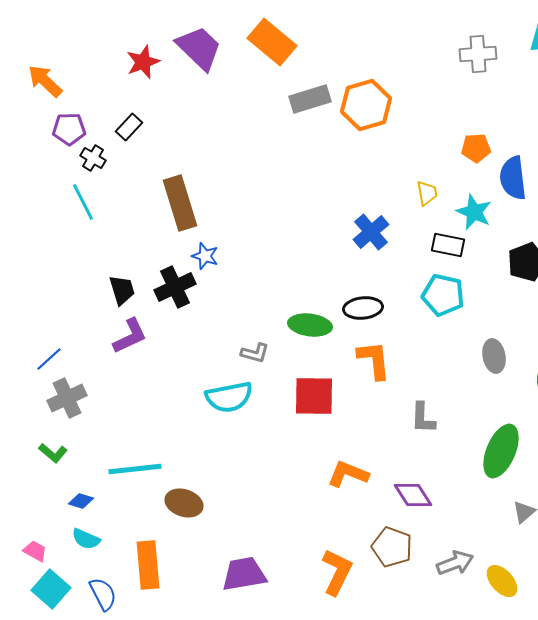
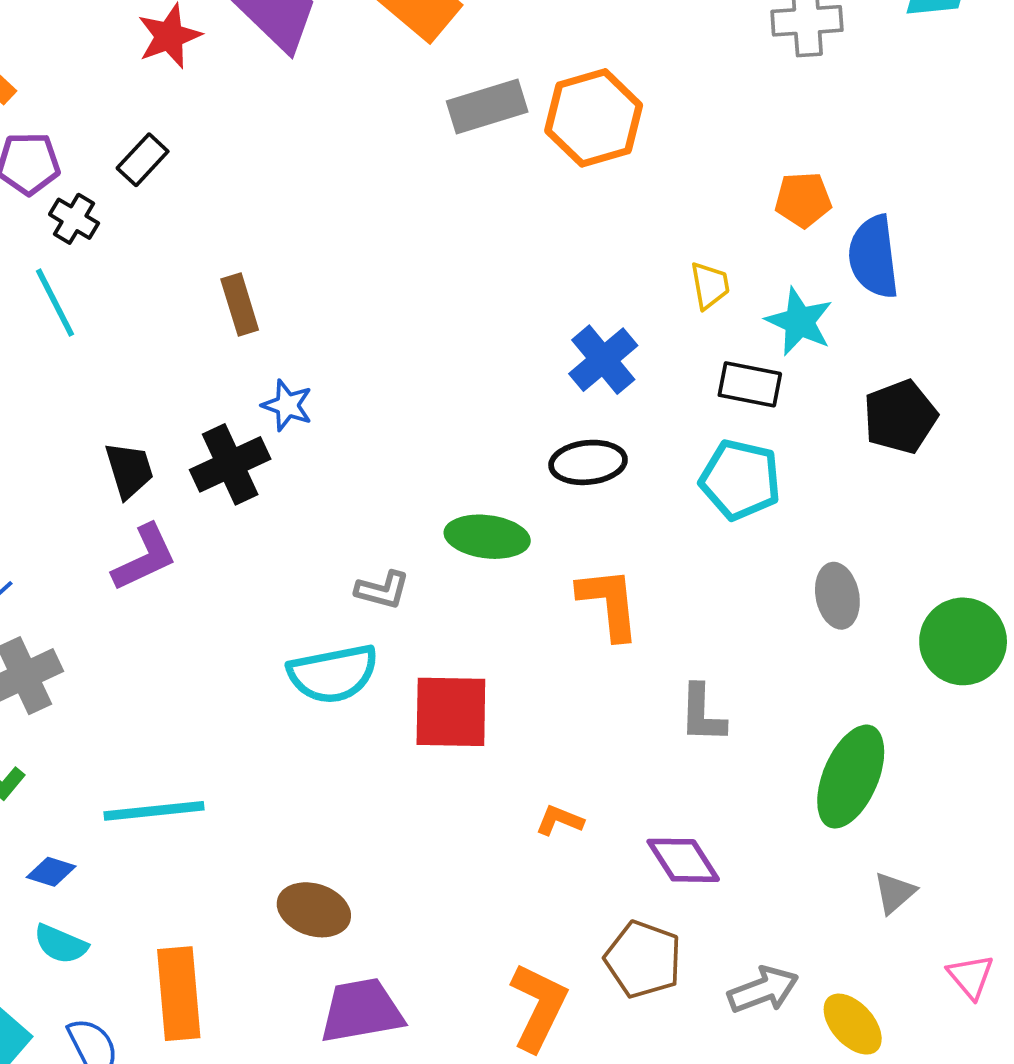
brown rectangle: (180, 203) -> (240, 304), size x0.6
black ellipse: (363, 308) -> (588, 462), moved
red square: (314, 396) -> (451, 712), moved
orange L-shape: (348, 474) -> (559, 820), size x0.6
brown ellipse: (184, 503) -> (314, 910), moved

